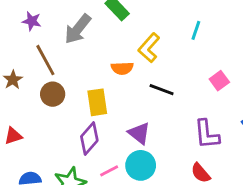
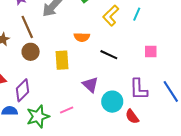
yellow L-shape: (149, 48) -> (111, 16), moved
pink square: (219, 81) -> (151, 51), turned 32
purple diamond: (89, 138) -> (23, 90), moved
cyan circle: (141, 165) -> (112, 102), moved

